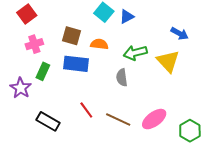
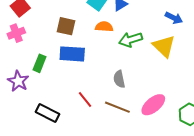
pink cross: (34, 44) -> (16, 33), moved
orange semicircle: (99, 44) -> (104, 27), moved
gray semicircle: (122, 78) -> (119, 79), moved

